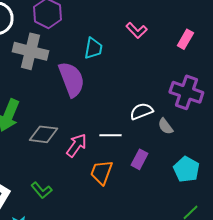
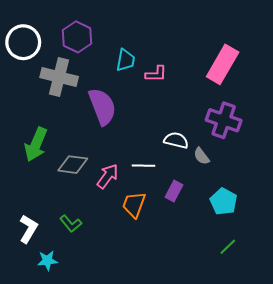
pink L-shape: (136, 30) -> (156, 74), moved, turned -45
pink rectangle: (185, 39) -> (223, 64), size x1.8
cyan trapezoid: (93, 48) -> (126, 60), moved
white semicircle: (141, 111) -> (176, 140), turned 35

